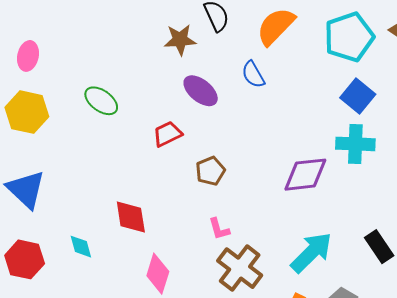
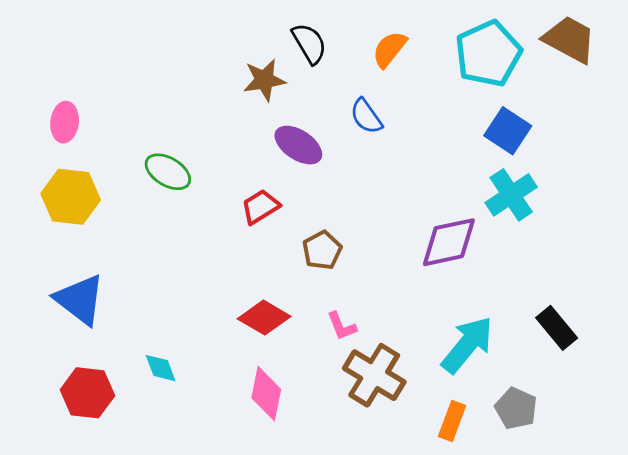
orange semicircle: (276, 26) -> (389, 49), size x0.7
cyan cross: (355, 144) -> (511, 195), turned -30
red diamond: (131, 217) -> (264, 318), moved, turned -45

